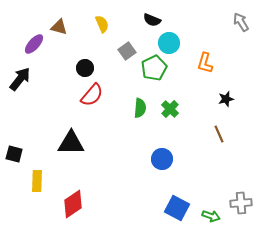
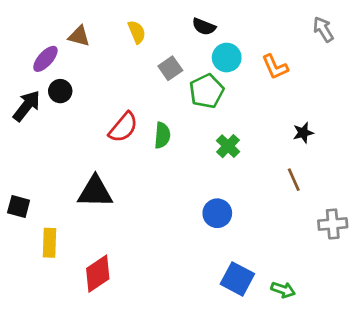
orange L-shape: (205, 63) -> (275, 67), moved, turned -40
black circle: (85, 68) -> (60, 91), moved
green semicircle: (140, 108) -> (162, 135), moved
gray cross: (241, 203) -> (333, 224), moved

